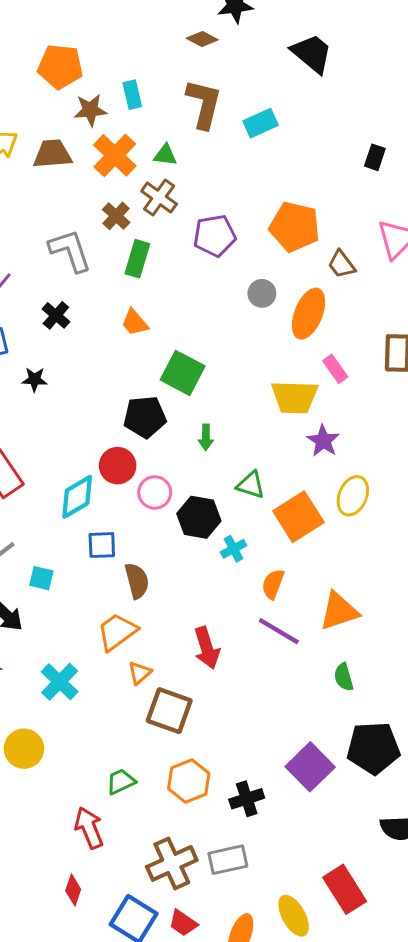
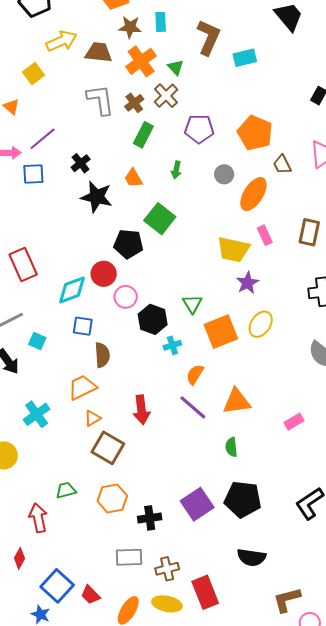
green triangle: (165, 155) -> (176, 67), turned 30
gray L-shape: (70, 251) -> (100, 100), moved
black star: (34, 379) -> (97, 197), moved, size x1.8
green arrow: (206, 437) -> (176, 170), moved
green triangle: (251, 485) -> (192, 304), turned 30
brown cross: (172, 863) -> (167, 569), moved, size x0.7
yellow ellipse: (294, 916) -> (167, 604), turned -60

